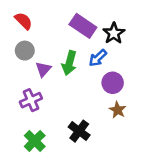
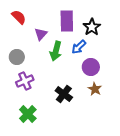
purple rectangle: (83, 26) -> (67, 21), turned 55
gray circle: (25, 51) -> (17, 57), moved
purple triangle: (43, 69) -> (41, 34), moved
black cross: (79, 131) -> (64, 94), moved

